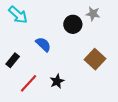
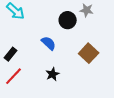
blue semicircle: (43, 44) -> (49, 43), moved
red line: (29, 83) -> (14, 76), moved

